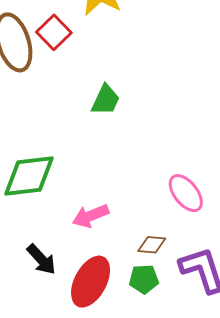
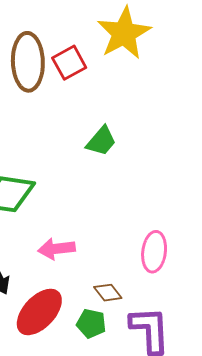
pink ellipse: (186, 193) -> (154, 252), turned 30
brown diamond: (152, 245) -> (108, 293), turned 32

